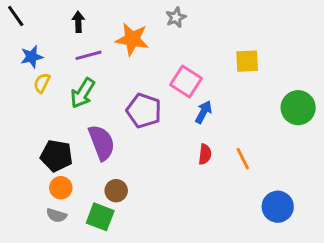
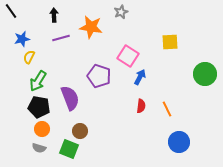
green arrow: (83, 93) -> (38, 81), moved
blue circle: (278, 207) -> (179, 142), moved

